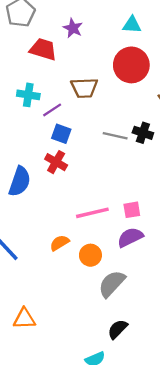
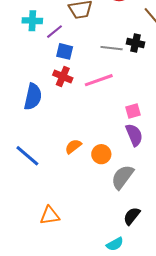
pink line: (92, 213) -> (99, 80), moved
purple semicircle: (130, 237) -> (134, 135), turned 100

